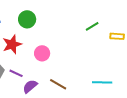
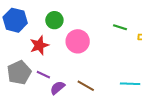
green line: (92, 26) -> (120, 27), turned 48
pink circle: (42, 53) -> (78, 41), moved, size x1.5

